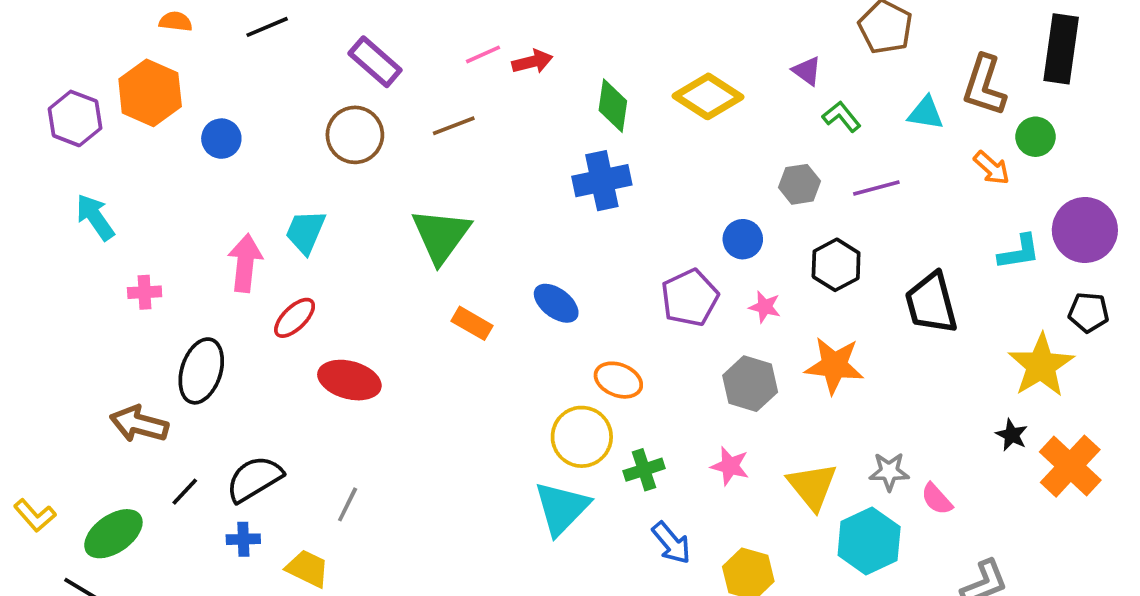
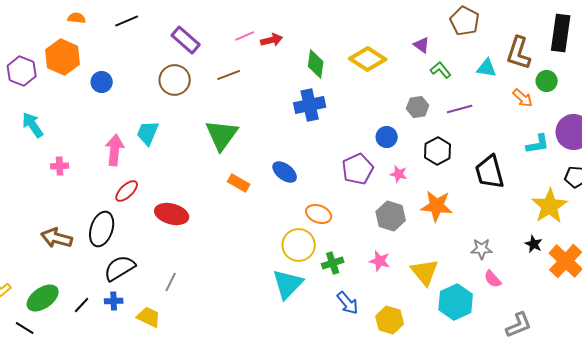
red ellipse: (295, 318) -> (127, 191), moved
black ellipse: (201, 371) -> (102, 229), moved
gray star: (889, 472) -> (482, 249), moved
black line: (185, 492) -> (82, 305), moved

